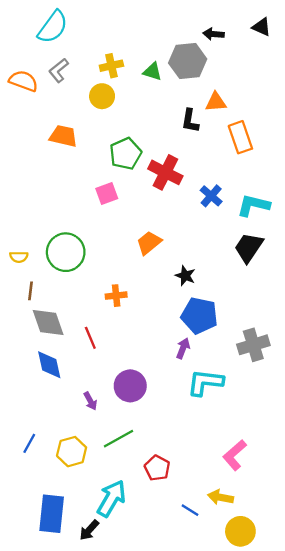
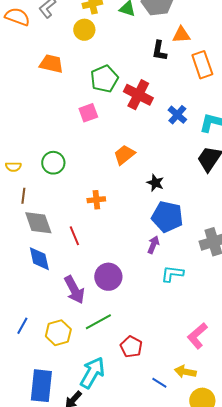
green circle: (66, 252) -> (53, 163), size x0.7
cyan L-shape: (205, 382) -> (172, 274), size x0.7
purple arrow: (90, 401) -> (74, 290), size x1.8

